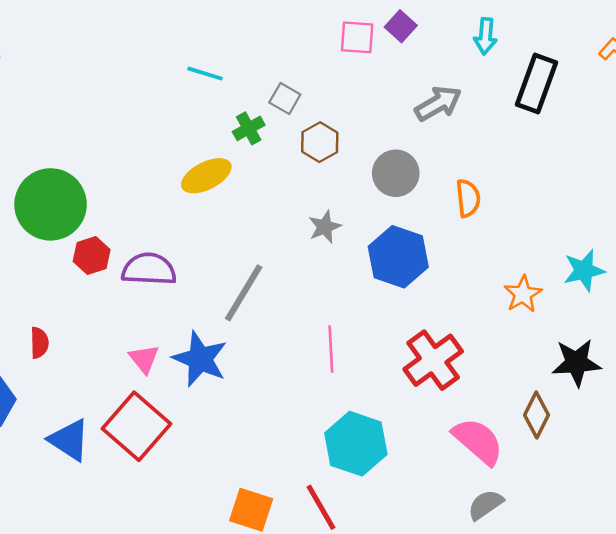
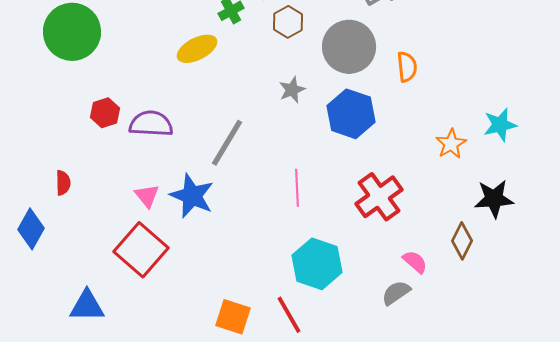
gray circle: (396, 173) -> (349, 47), size x1.4
green circle: (51, 204) -> (72, 32), moved
blue triangle: (69, 440) -> (87, 306), moved, turned -33
pink semicircle: (478, 441) -> (415, 262), size x0.6
gray semicircle: (485, 505) -> (396, 293), moved

